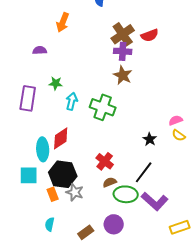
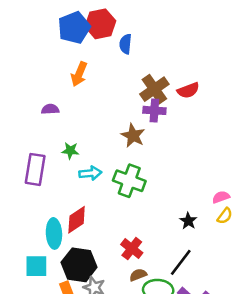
brown star: (123, 75) -> (133, 136), moved
cyan arrow: (72, 101) -> (90, 173), turned 72
yellow semicircle: (179, 135) -> (225, 216), turned -88

